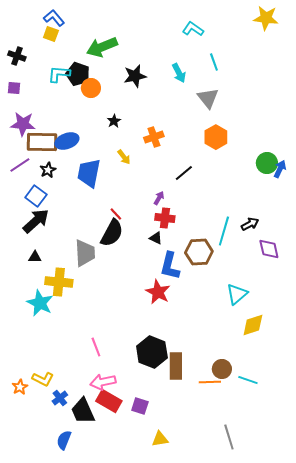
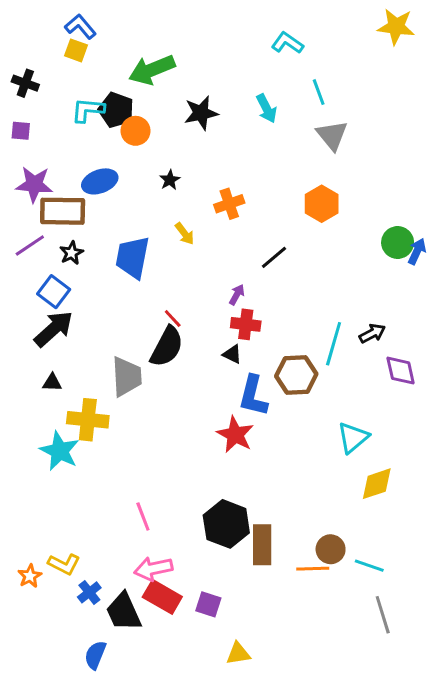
gray triangle: (208, 98) -> (332, 135), moved
blue ellipse: (67, 141) -> (100, 181), moved
gray line: (229, 437) -> (383, 615), moved

